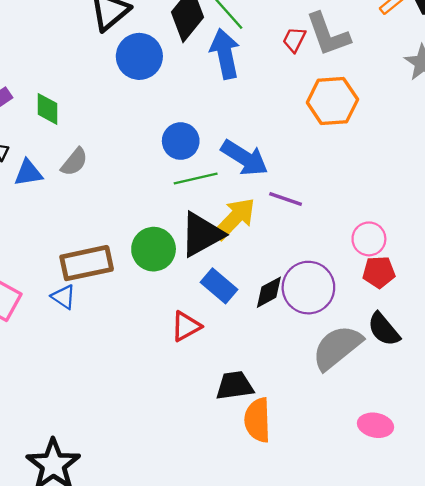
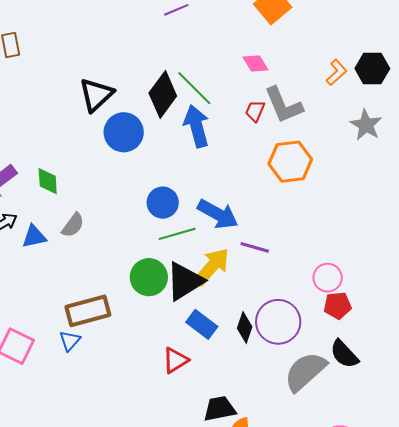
green circle: (154, 249) -> (149, 277), moved
black diamond: (269, 292) -> (245, 327), turned -40
blue triangle: (64, 297) -> (70, 341), turned 40

